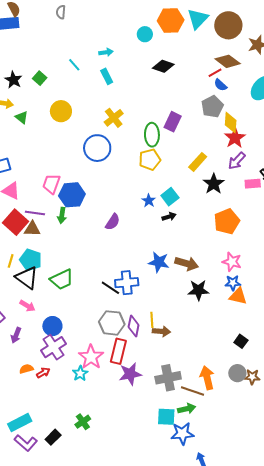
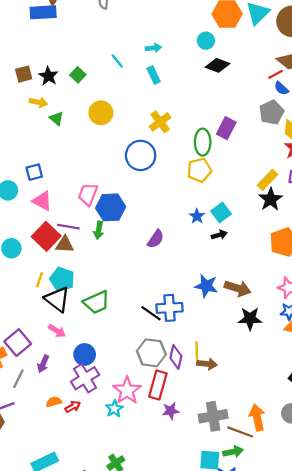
cyan circle: (145, 34) -> (206, 41), moved
yellow rectangle: (198, 162) -> (267, 180), moved
purple star: (130, 374) -> (171, 411), size x0.7

